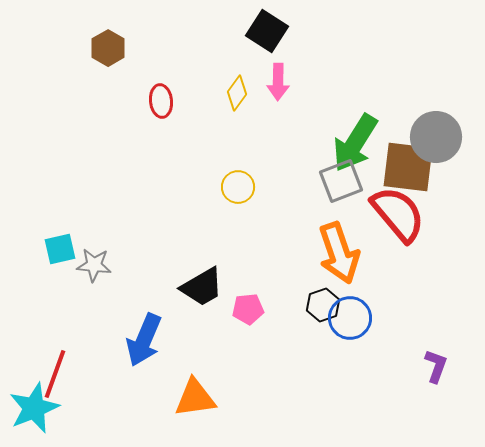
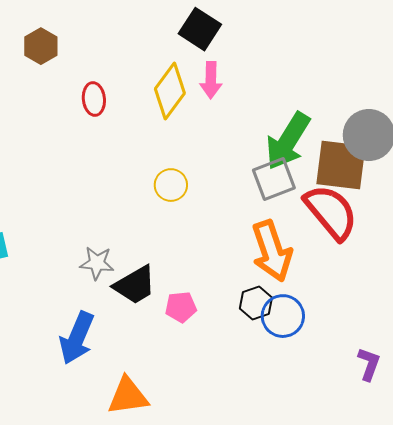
yellow diamond: (237, 93) -> (170, 91), size x1.6
gray star: (94, 265) -> (97, 263), moved

